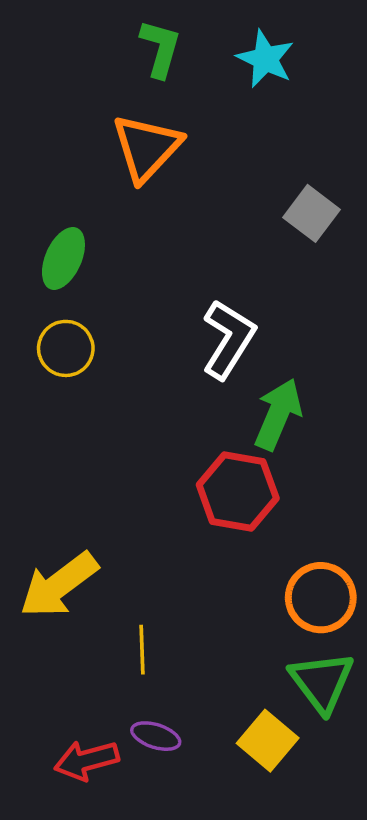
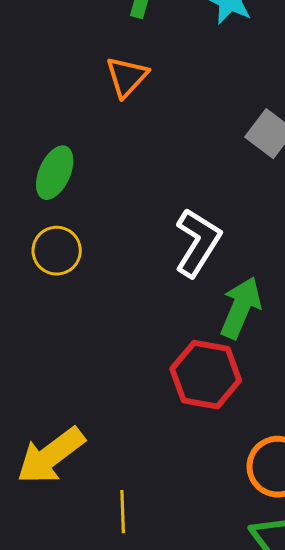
orange triangle: (147, 148) -> (127, 77), size x0.7

